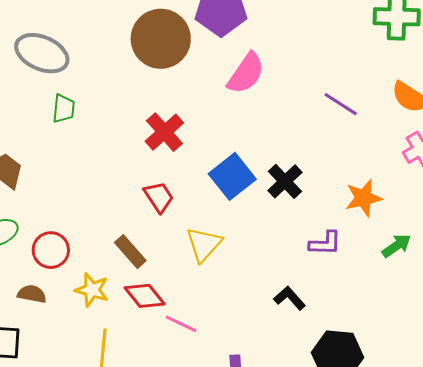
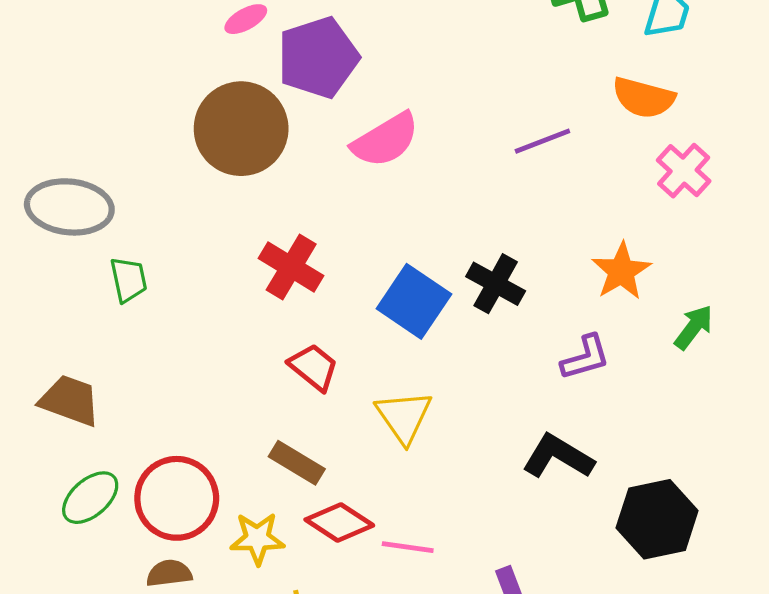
pink semicircle: (246, 73) -> (385, 140), turned 42
purple line: (341, 104) -> (542, 141), turned -36
red circle: (51, 250) -> (177, 498), size x1.4
black L-shape: (290, 298) -> (558, 457), size x1.4

